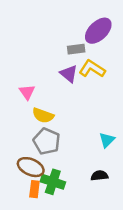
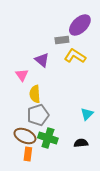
purple triangle: (69, 74) -> (42, 60), moved
yellow semicircle: (43, 115) -> (35, 94), turned 66
gray pentagon: (47, 141) -> (38, 115), turned 30
green cross: (53, 182) -> (48, 138), moved

